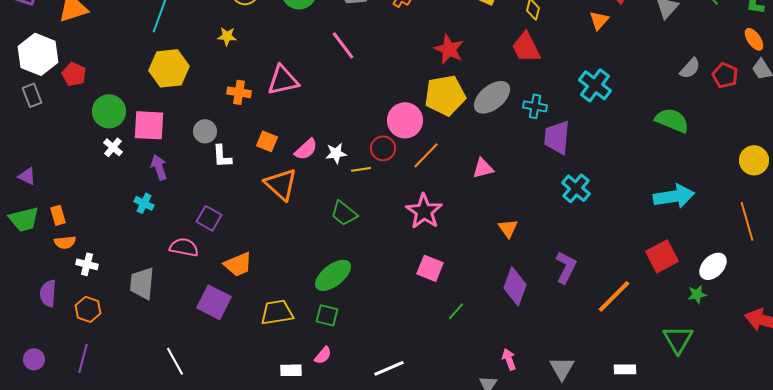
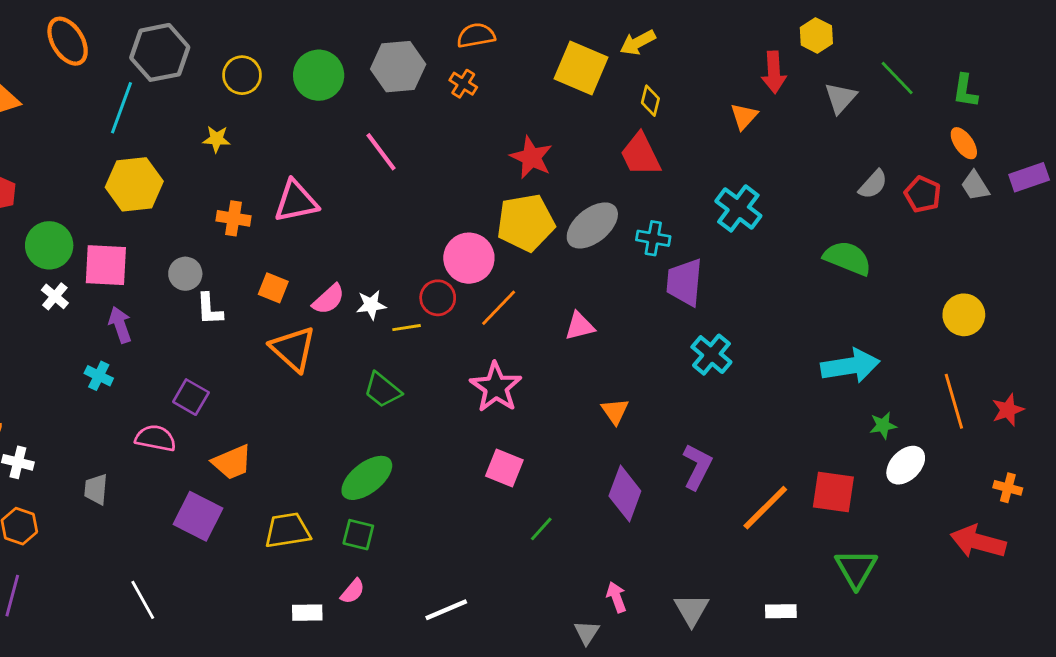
red square: (662, 256) -> (833, 492), moved, turned 36
gray trapezoid: (142, 283) -> (96, 489), size x0.7
green star: (697, 294) -> (883, 425), moved

